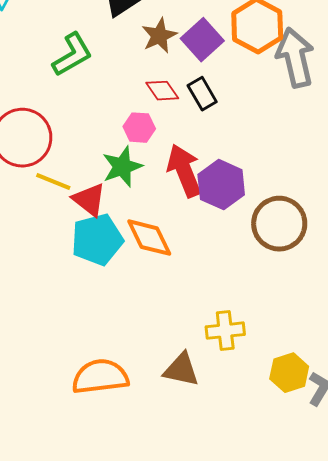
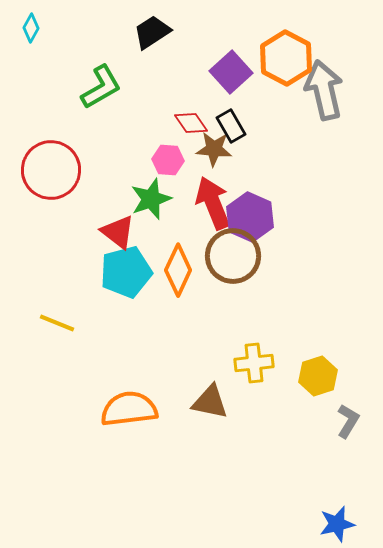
brown star: (159, 36) -> (214, 149), moved, turned 30
yellow line: (53, 182) -> (57, 323), moved
brown circle: (279, 224) -> (233, 256), moved
orange diamond: (149, 238) -> (178, 270), turned 51
yellow hexagon: (289, 373) -> (318, 376), moved

